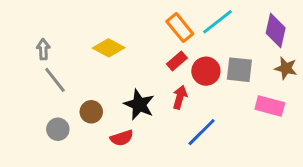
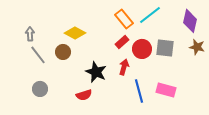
pink rectangle: (270, 106) -> (166, 90), moved
brown circle: (91, 112) -> (63, 52), moved
blue line: (202, 132) -> (139, 91), turned -60

